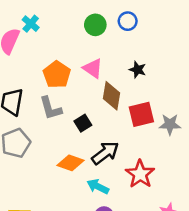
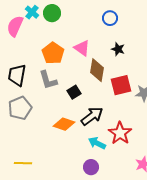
blue circle: (128, 21) -> (110, 18), moved
green circle: (95, 25) -> (52, 13), moved
cyan arrow: (98, 187) -> (97, 143), moved

